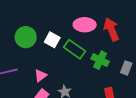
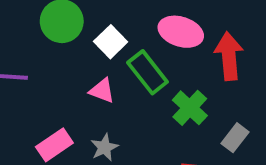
pink triangle: (41, 76) -> (102, 91), moved, turned 40

